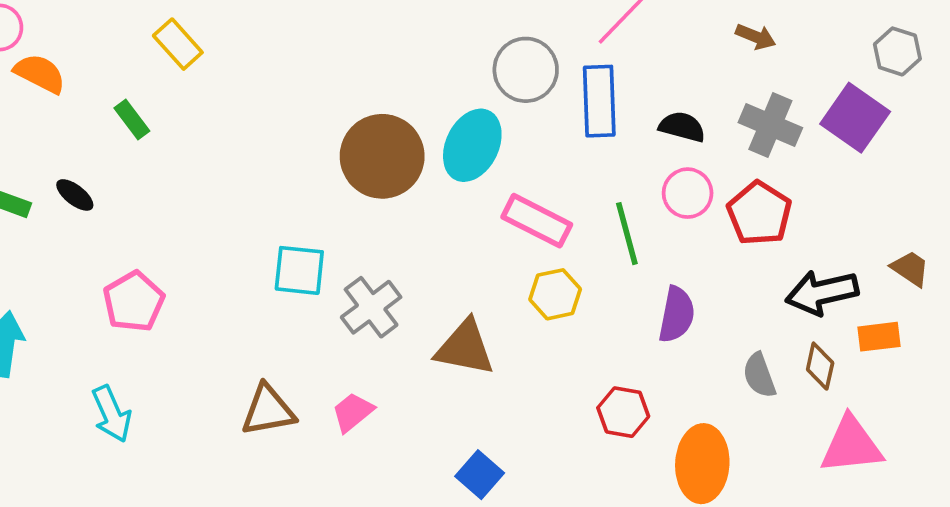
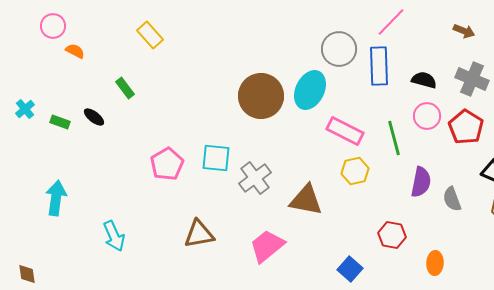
orange semicircle: (40, 73) -> (75, 51), size x0.7
green rectangle: (132, 119) -> (125, 88), moved
pink pentagon: (134, 302) -> (167, 164), moved
gray semicircle: (759, 375) -> (452, 199), moved
pink trapezoid: (353, 412) -> (267, 246), moved, size x1.5
orange ellipse: (702, 464) -> (435, 263), size x0.6
blue square: (480, 475) -> (350, 269), moved

